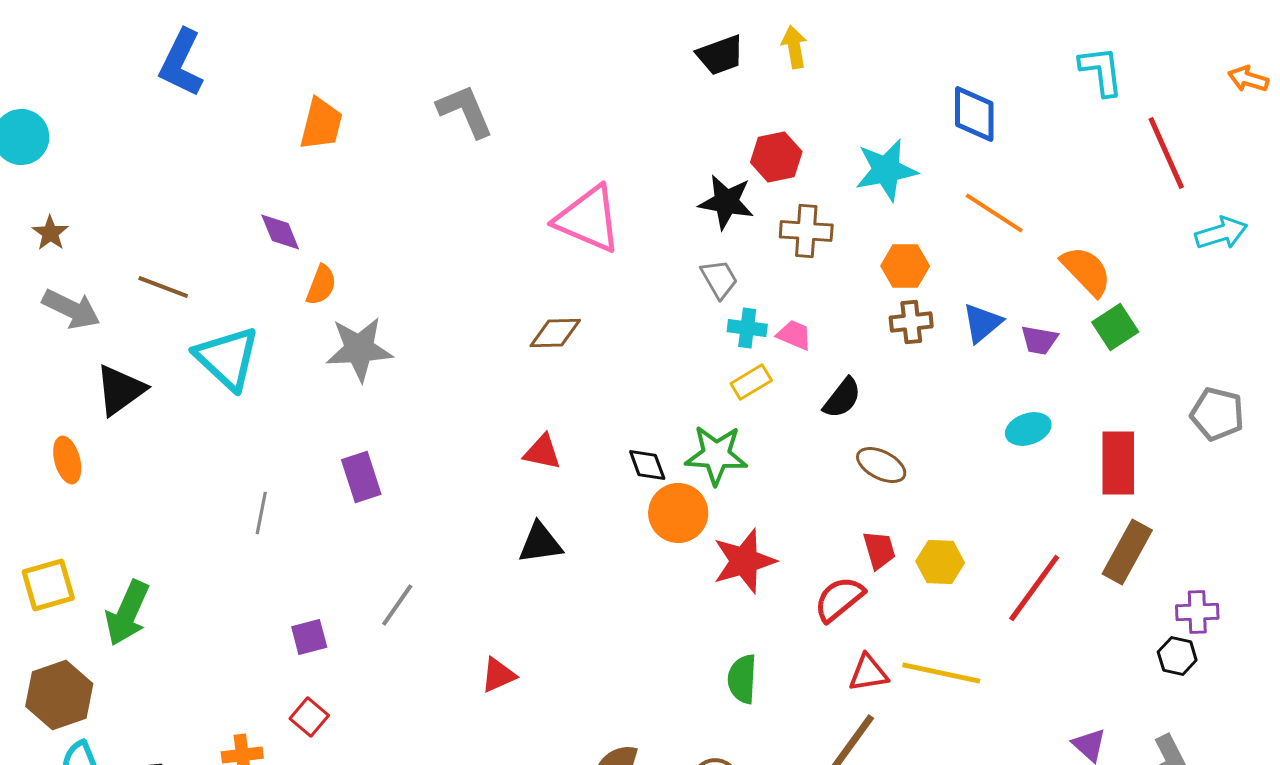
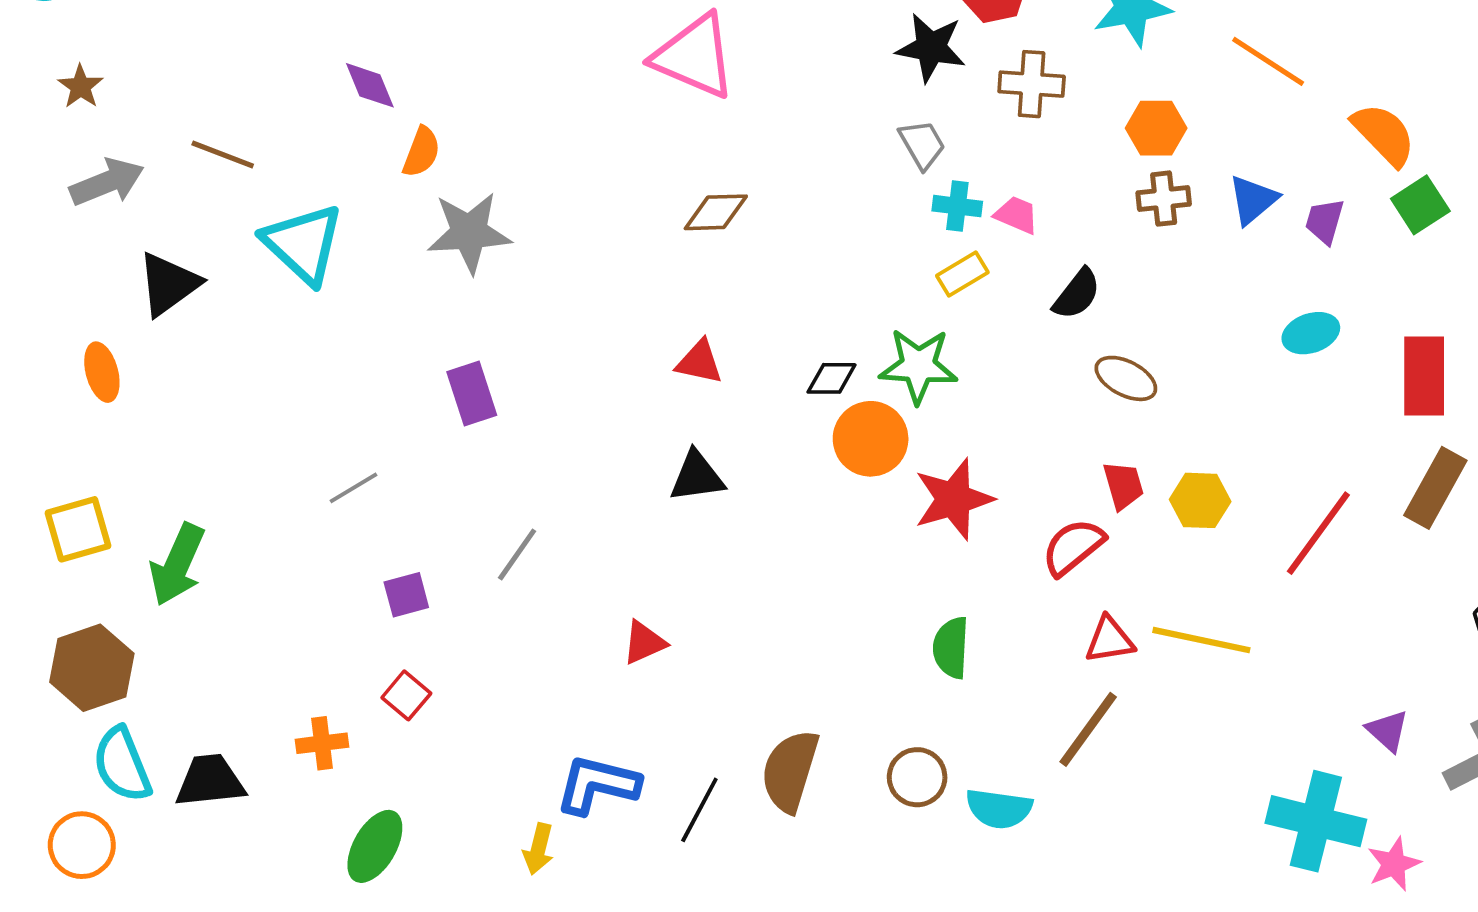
pink triangle: (588, 219) -> (694, 56), moved
gray arrow: (71, 309) -> (107, 182), turned -48
purple trapezoid: (1039, 340) -> (1325, 221), turned 96
black diamond: (647, 465) -> (832, 378), turned -69
gray line: (261, 513) -> (353, 488), moved, turned 48

